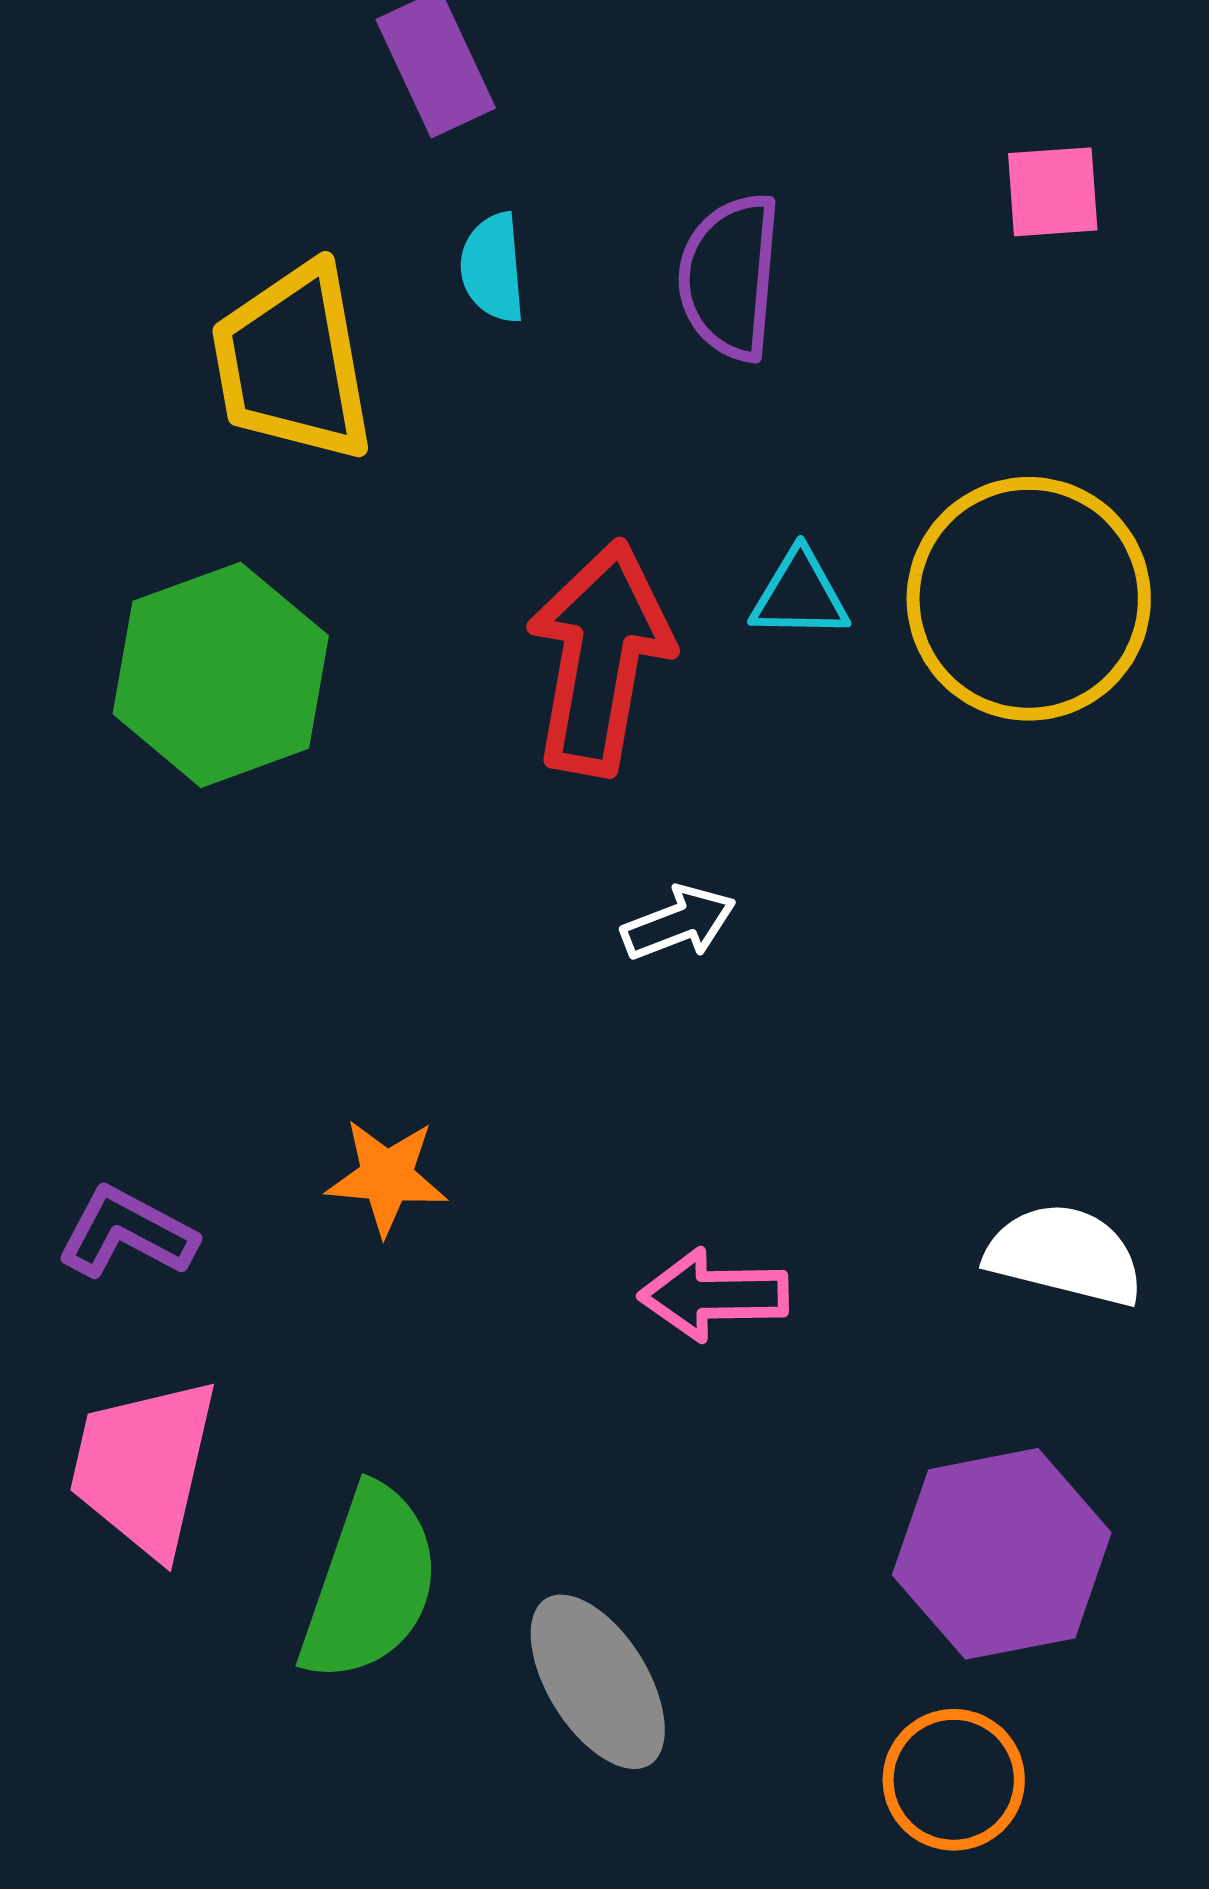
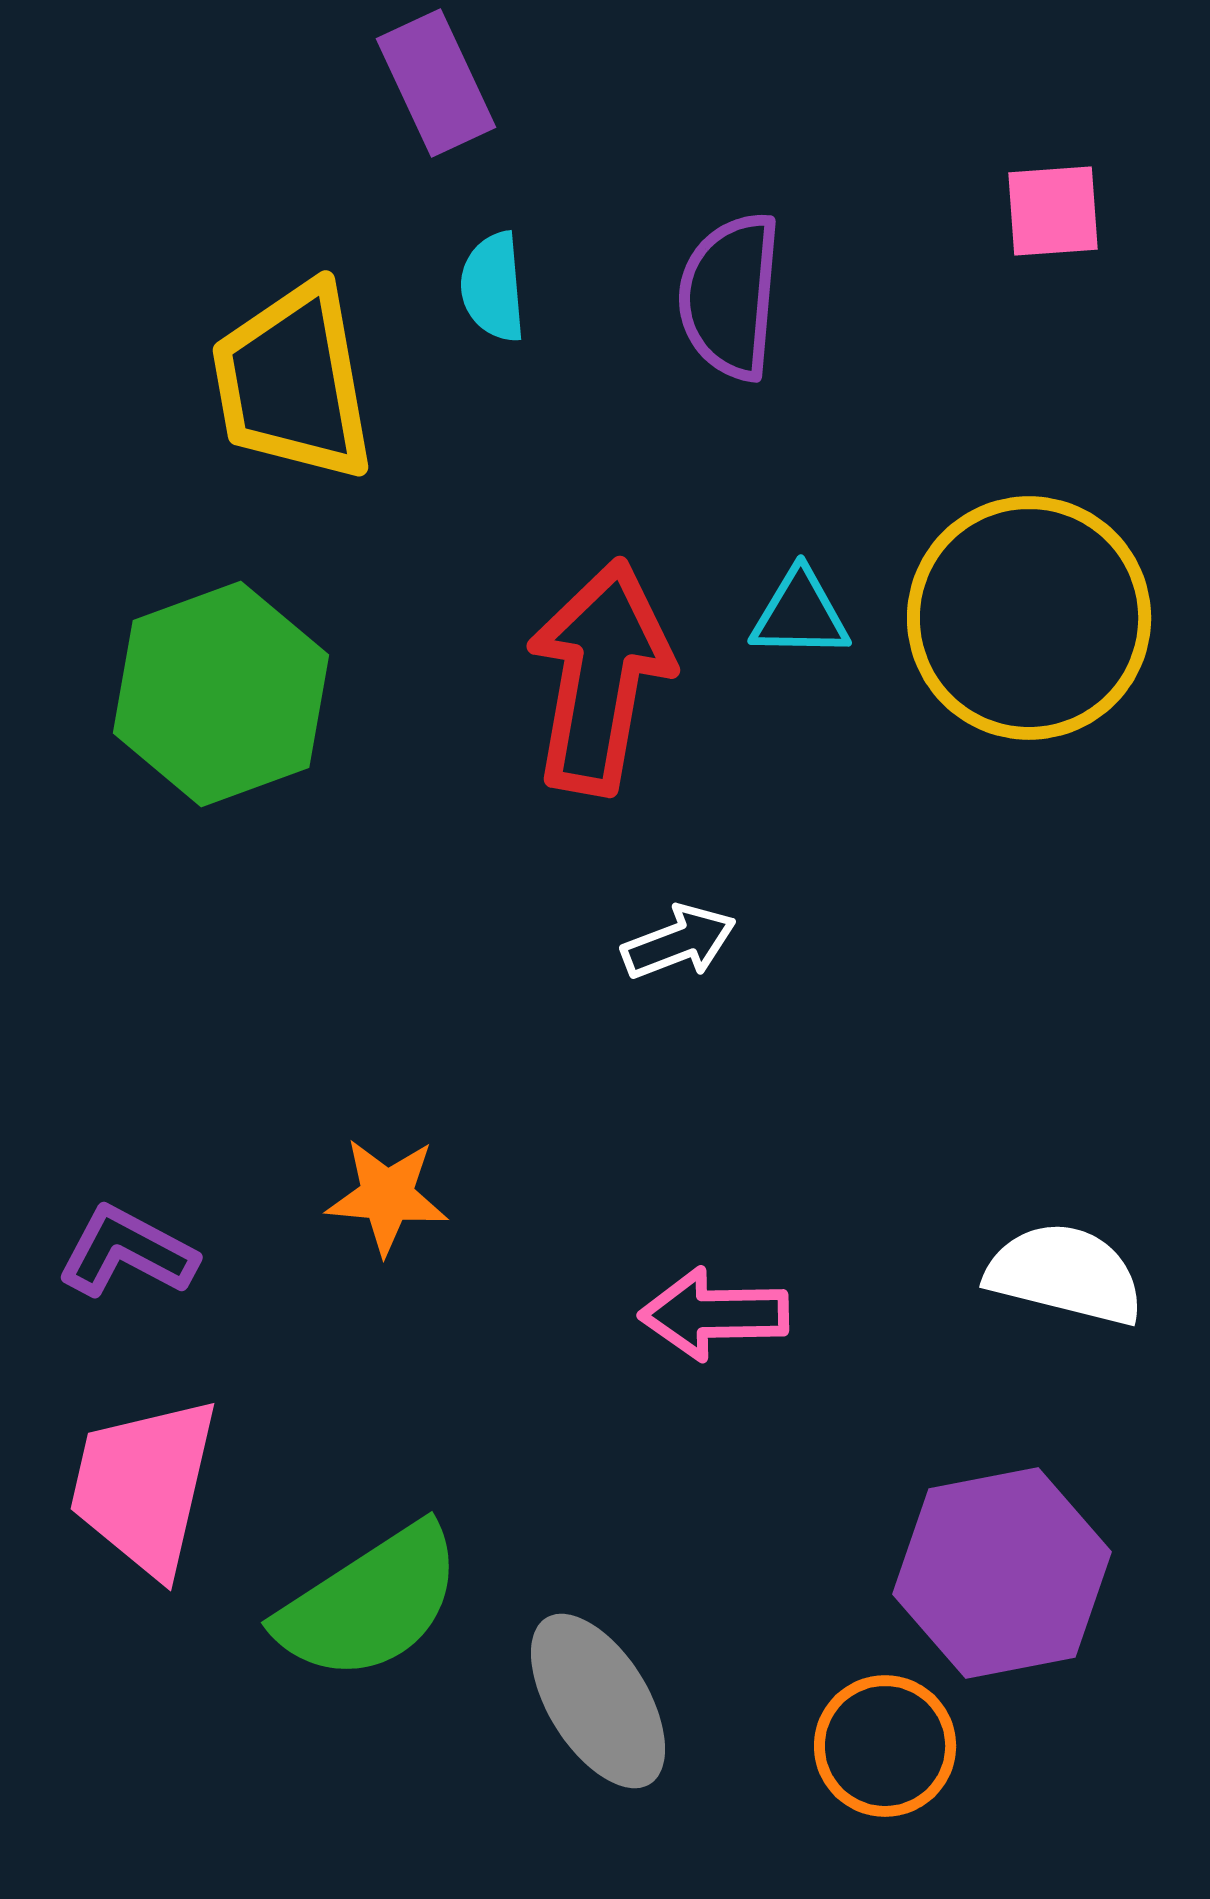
green semicircle: (370, 1584) -> (370, 1603), turned 38
orange circle: (954, 1780) -> (885, 1746), moved

